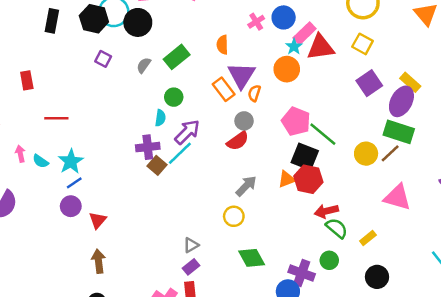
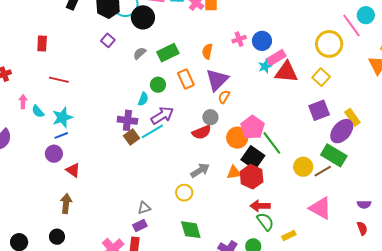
orange circle: (287, 69) -> (237, 138), moved
orange rectangle: (224, 89) -> (186, 79), moved
red triangle: (98, 220) -> (73, 170), turned -49

